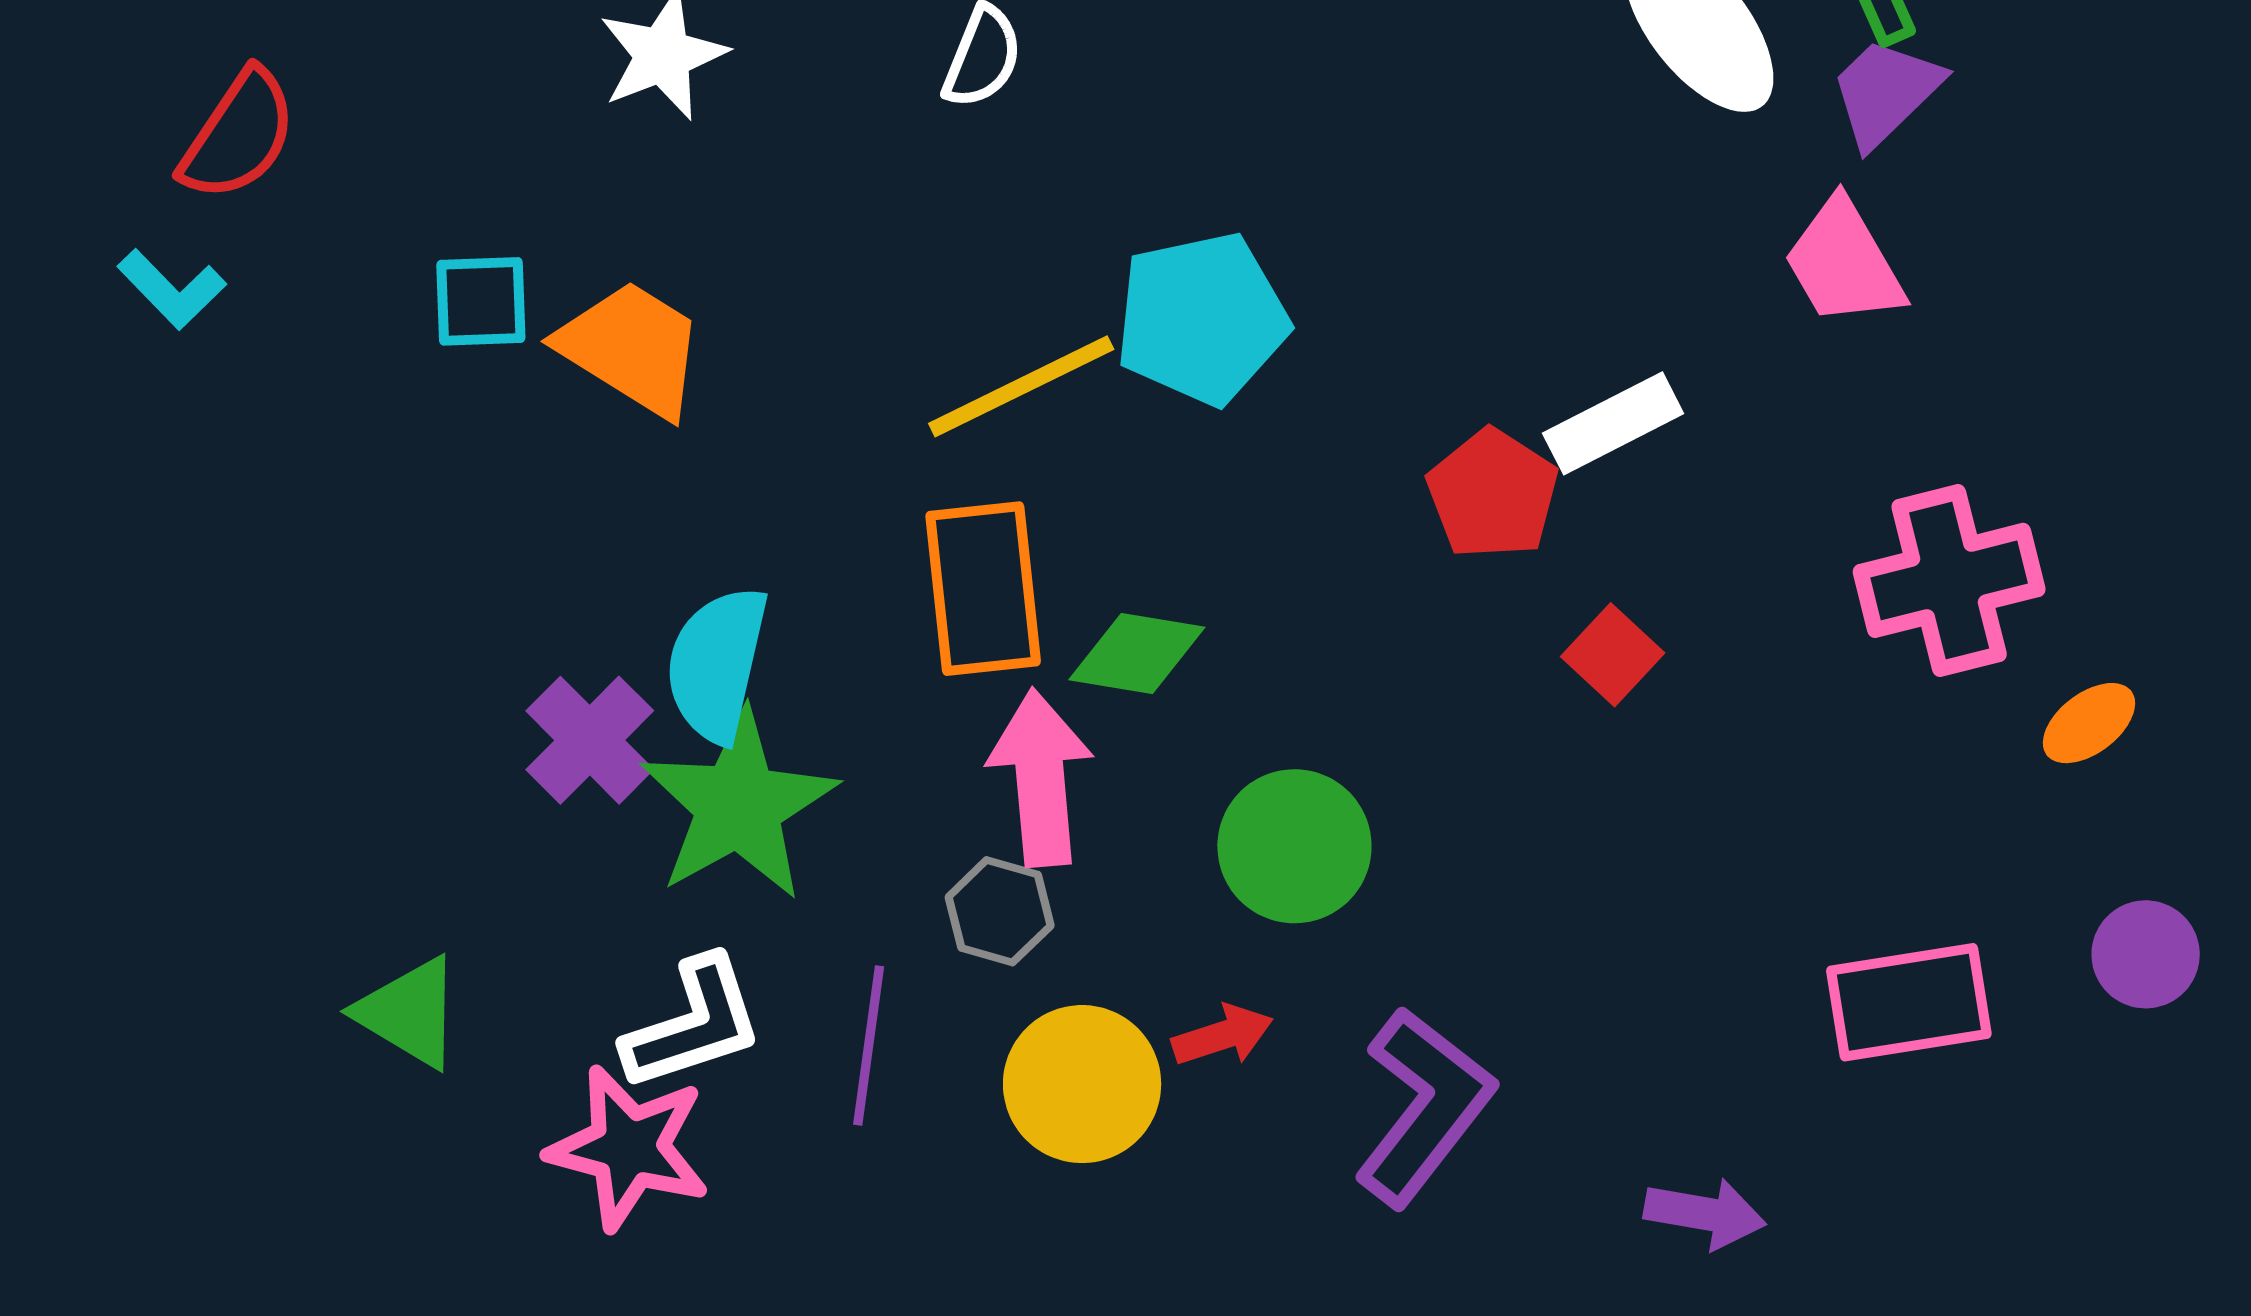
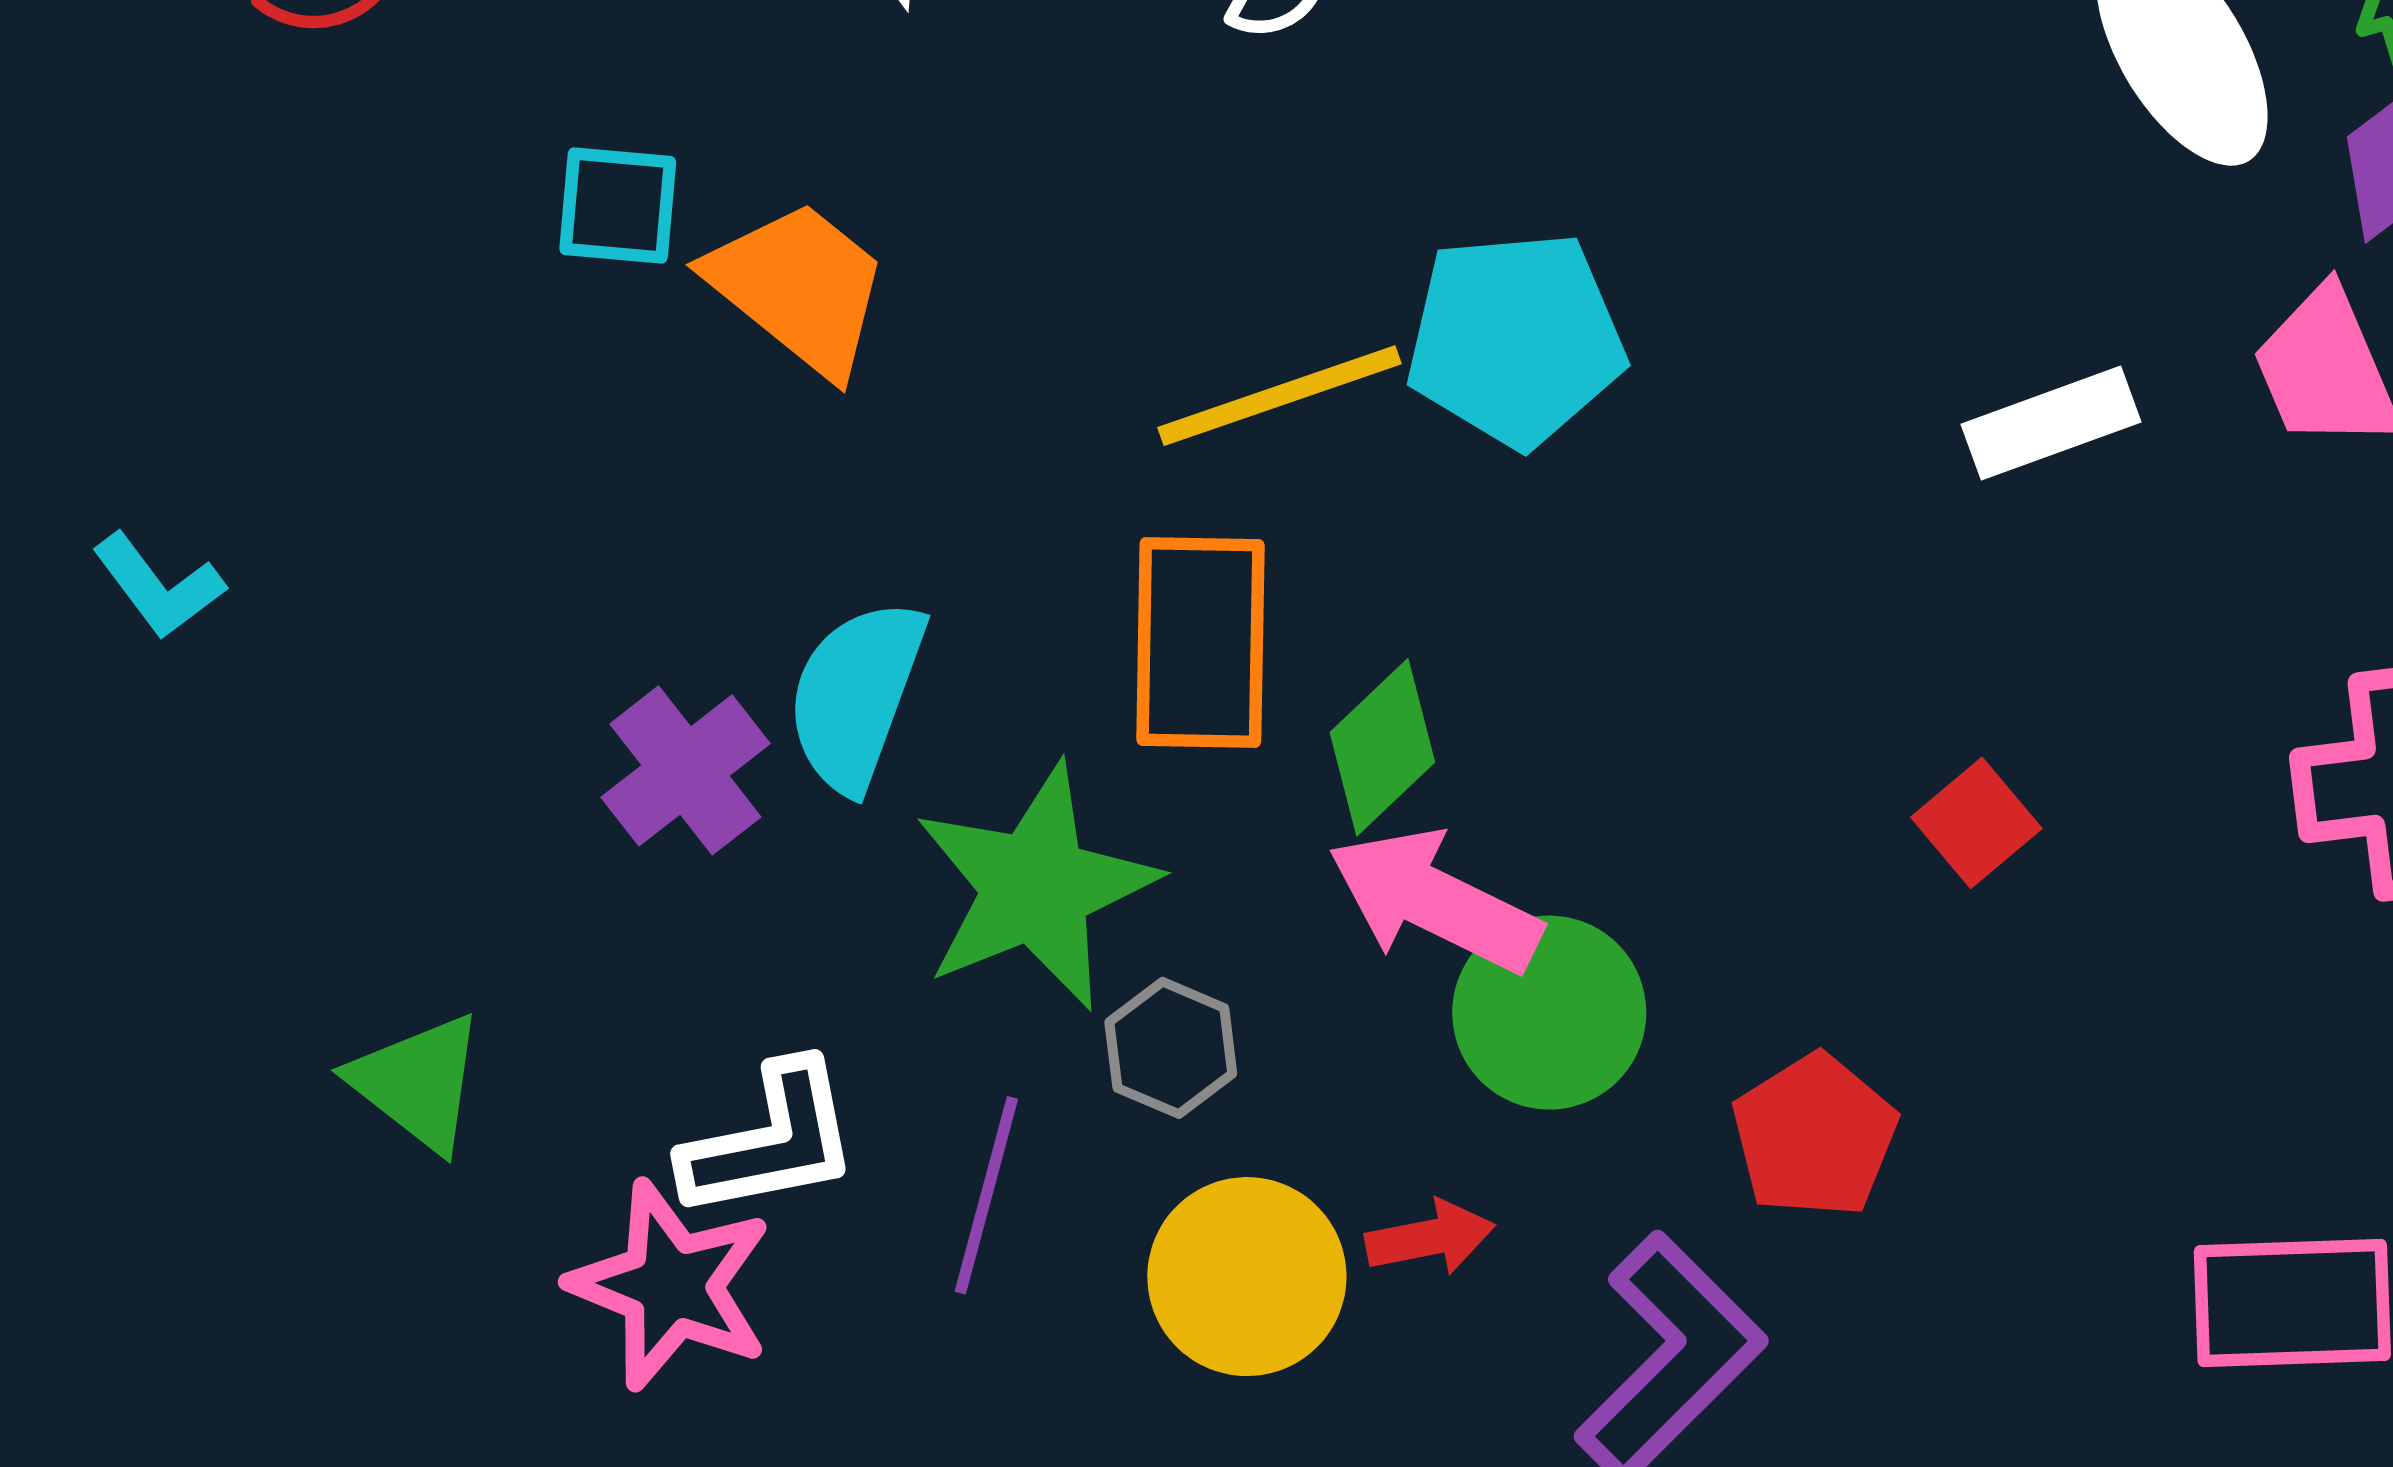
cyan L-shape: (172, 289) -> (158, 586), moved
white rectangle: (1613, 423) -> (2051, 423), moved
red pentagon: (1493, 494) -> (1814, 1136), moved
green diamond: (1137, 653) -> (1382, 747), turned -60
pink arrow: (1040, 778) -> (1435, 901), moved, turned -66
green star: (738, 805) -> (1036, 887), moved

